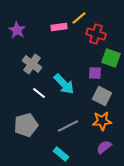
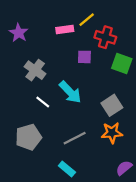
purple square: (95, 73) -> (84, 57), moved
gray square: (102, 96) -> (112, 105), turned 30
purple semicircle: (104, 147) -> (124, 168), moved

